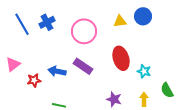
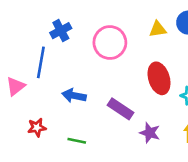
blue line: (22, 24) -> (41, 62), moved, turned 40
purple rectangle: (83, 66) -> (121, 109), moved
red star: (34, 80) -> (37, 127), moved

